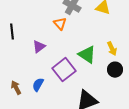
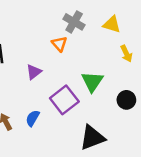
yellow arrow: (112, 49) -> (126, 54), moved
green triangle: (87, 55) -> (92, 82), turned 30

